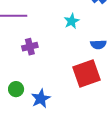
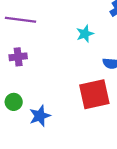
purple cross: (30, 47) -> (18, 57), moved

